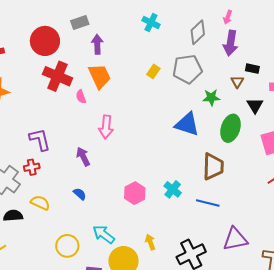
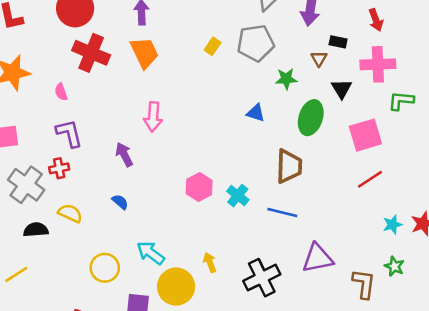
pink semicircle: (81, 97) -> (61, 92), moved
blue triangle: (187, 124) -> (256, 113), size x0.6
pink hexagon: (135, 193) -> (199, 187), moved

